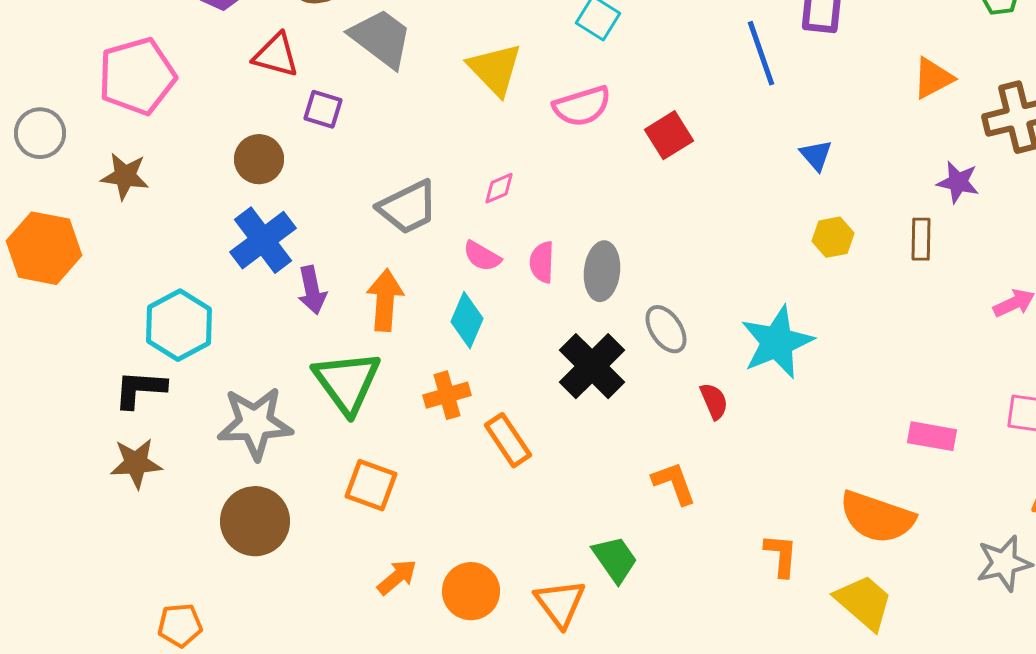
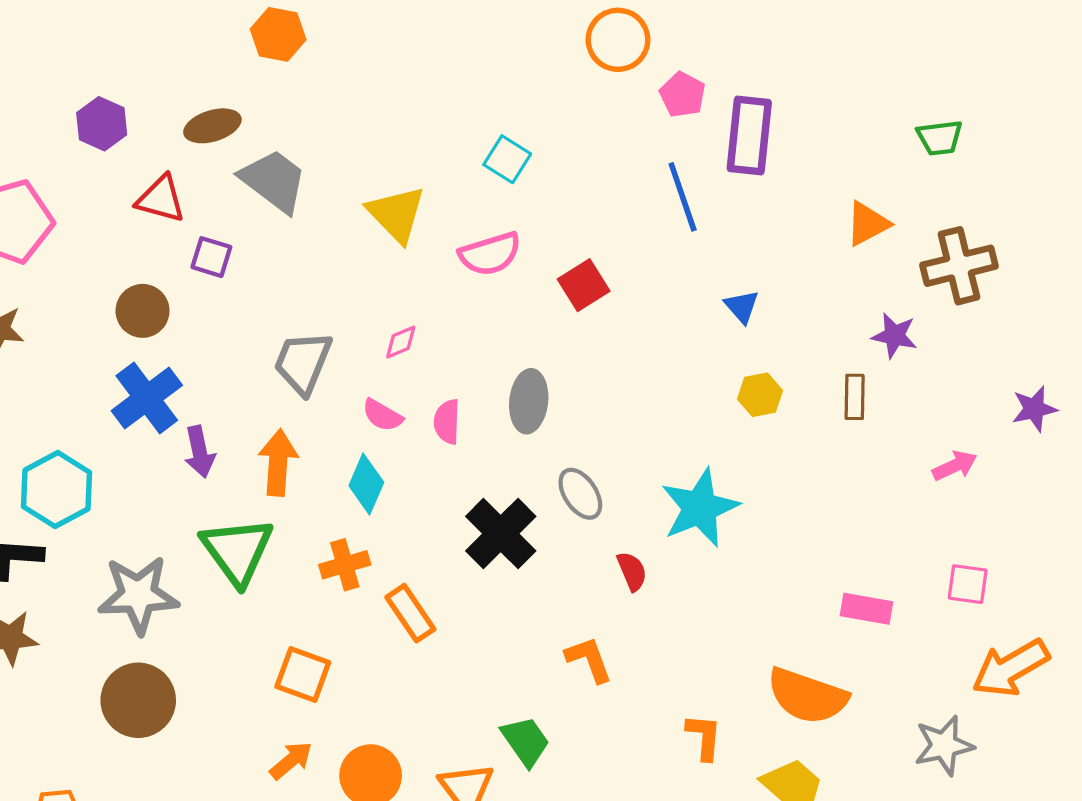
gray trapezoid: (408, 207) -> (303, 363), turned 138
gray ellipse: (602, 271) -> (529, 401), moved
orange square: (371, 485) -> (303, 674), moved

